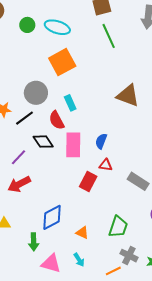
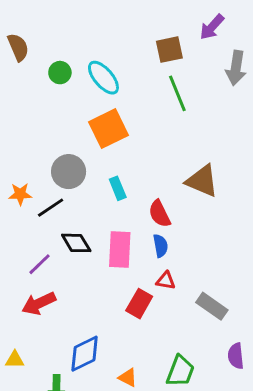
cyan ellipse: (57, 27) -> (103, 78), turned 30
red semicircle: (57, 120) -> (159, 214), moved
blue semicircle: (101, 141) -> (160, 246), turned 147

